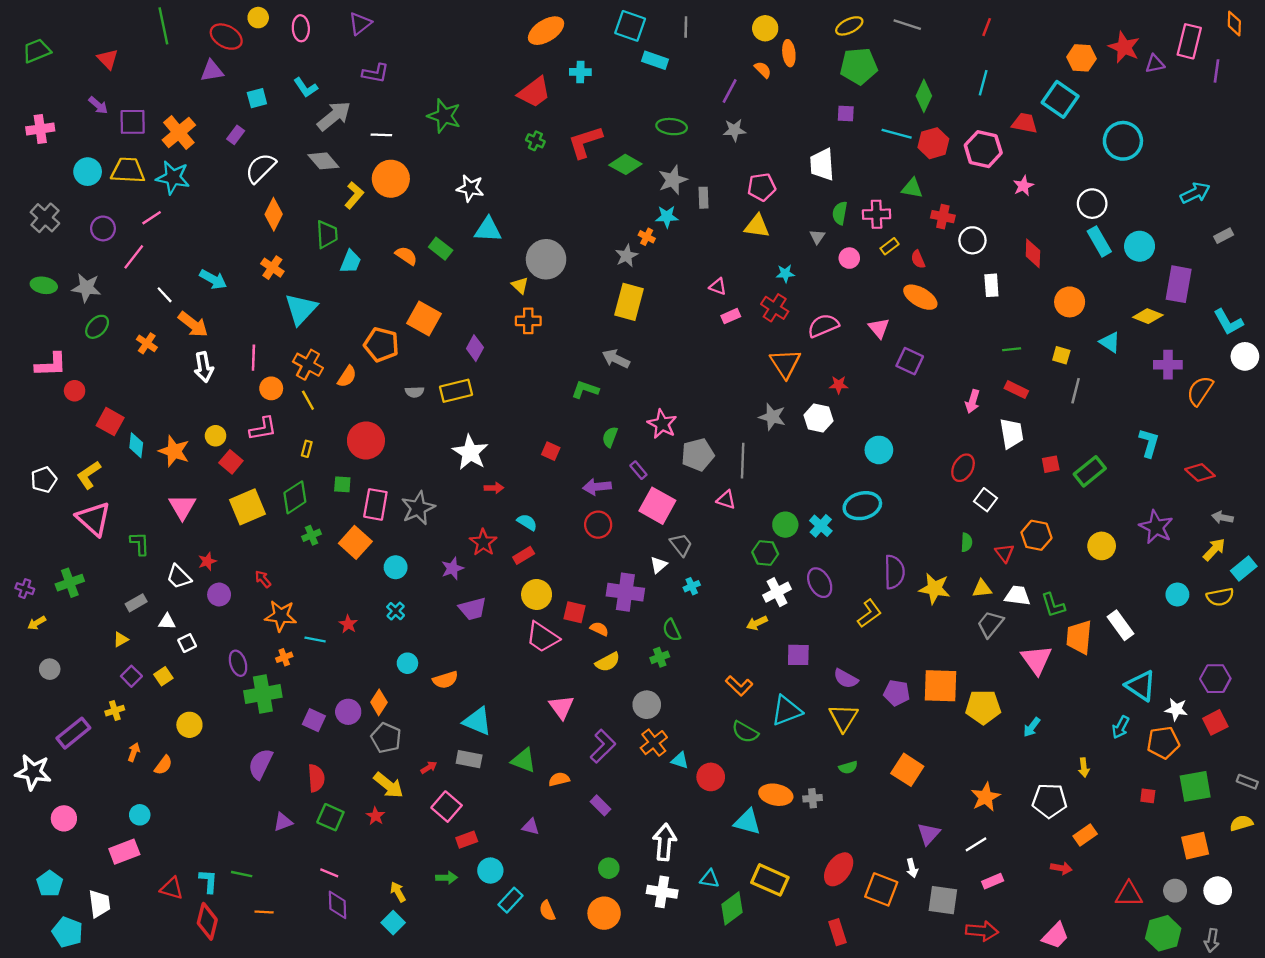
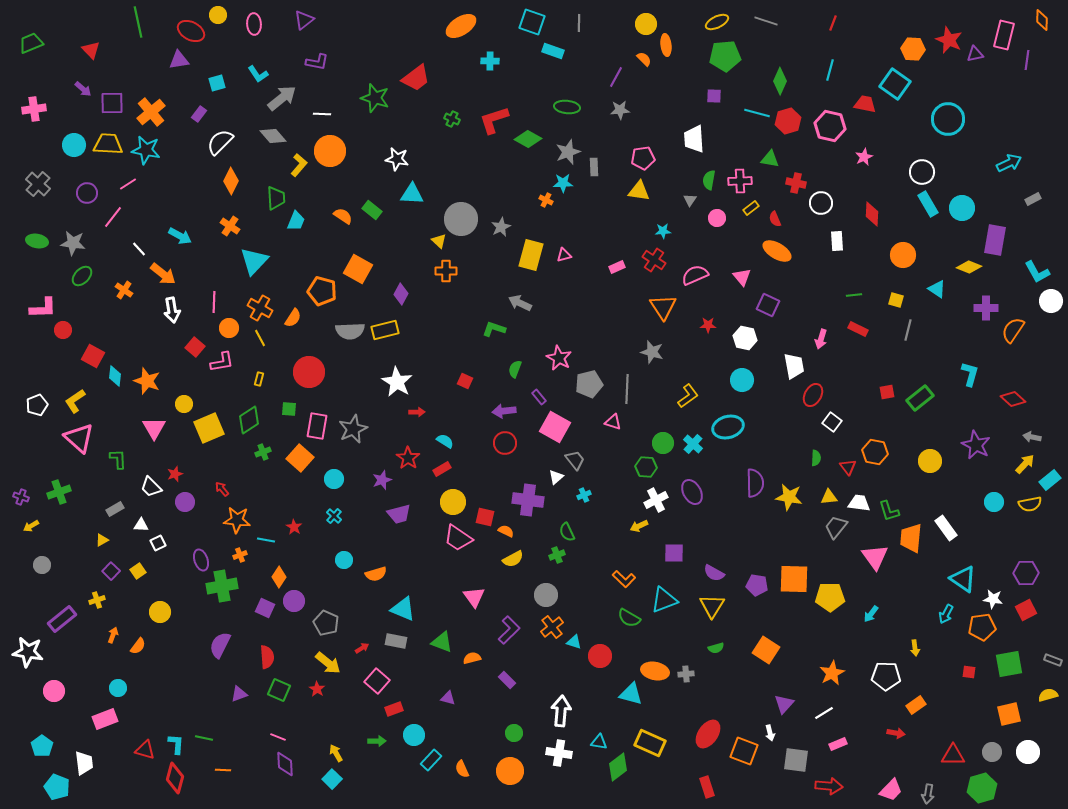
red trapezoid: (534, 92) -> (416, 78), moved
gray star: (627, 256) -> (501, 227), moved
pink triangle: (718, 287) -> (564, 255), moved, turned -35
gray semicircle: (415, 392) -> (350, 331), size x1.8
white hexagon: (818, 418) -> (745, 338), moved
white trapezoid: (1012, 433) -> (794, 366), moved
yellow circle: (216, 436) -> (184, 404), moved
red square: (231, 462) -> (195, 347), moved
yellow L-shape: (869, 613) -> (688, 396), moved
orange diamond: (379, 702) -> (279, 577), moved
gray arrow: (1212, 940) -> (928, 794), moved

